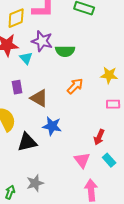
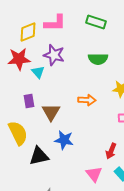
green semicircle: (65, 51) -> (98, 59), moved
orange arrow: (75, 86) -> (87, 100), turned 48
brown triangle: (39, 98) -> (51, 112), turned 30

